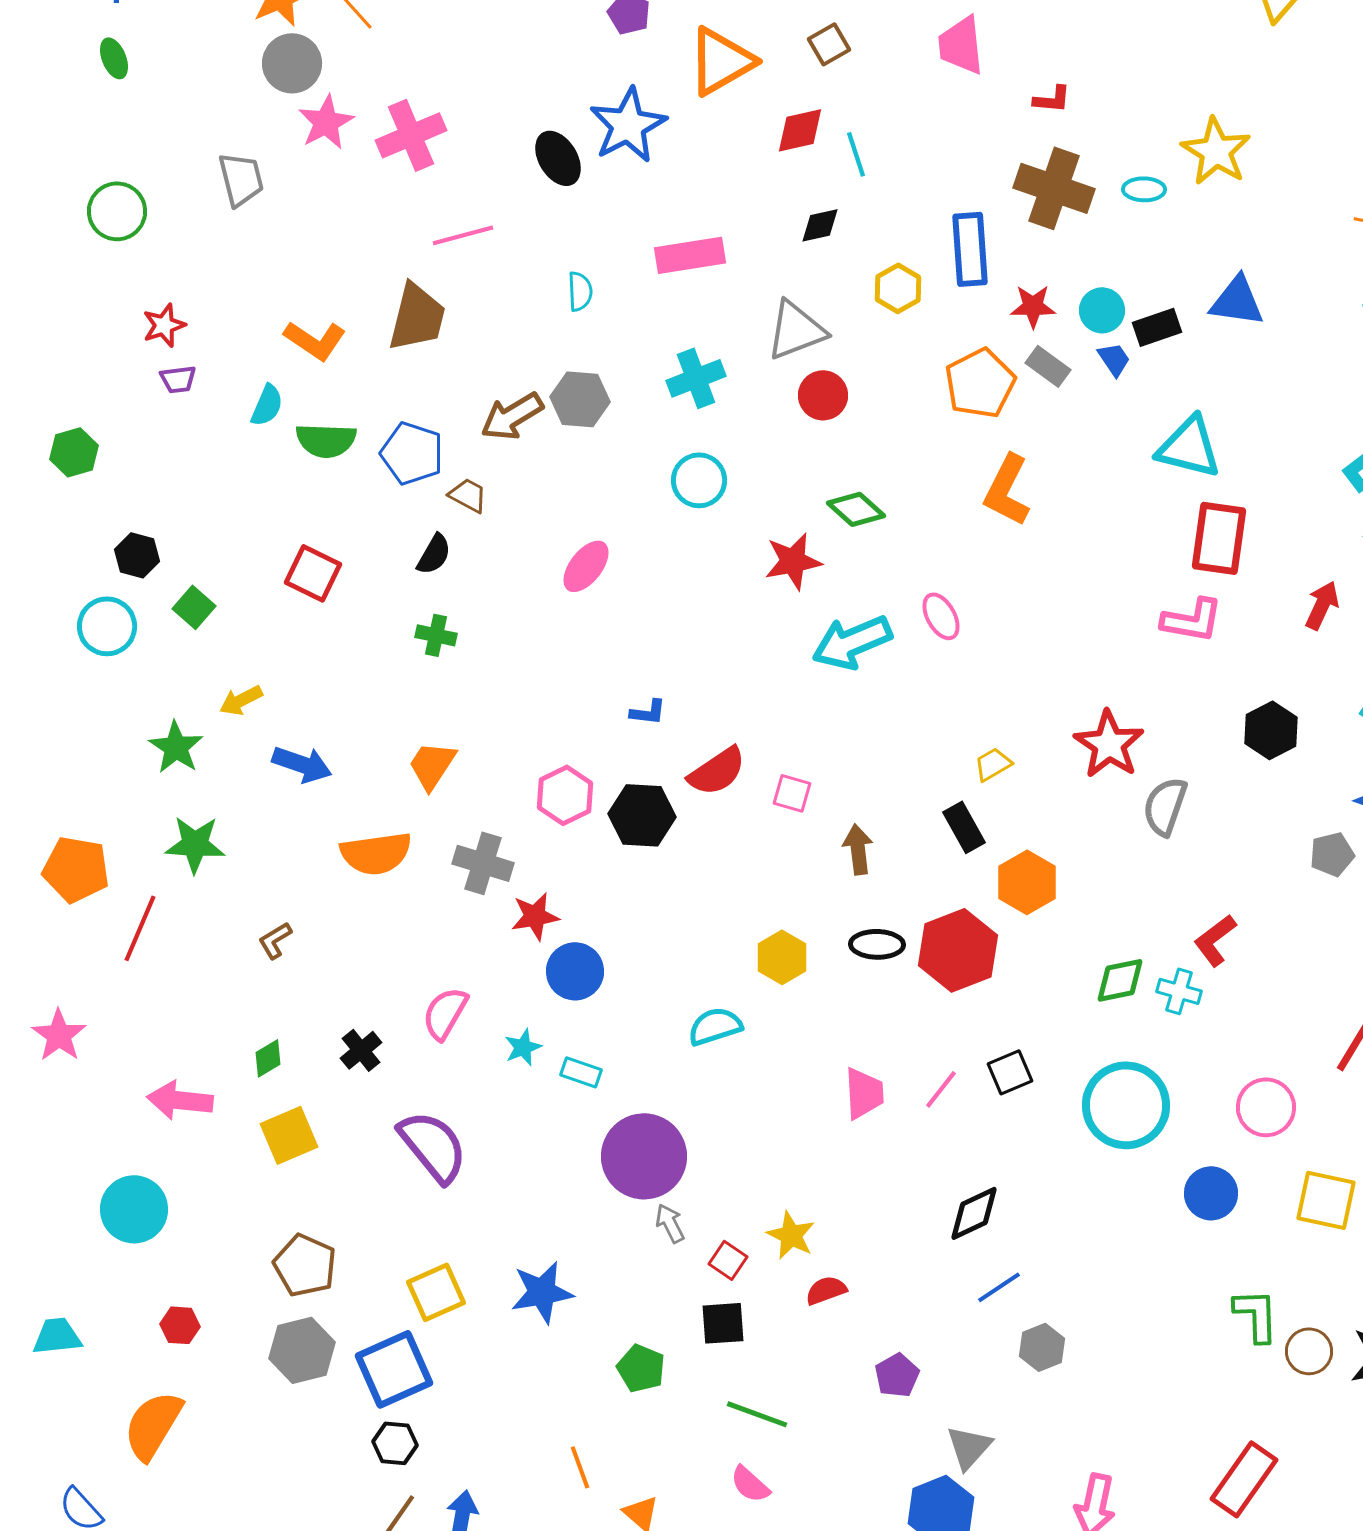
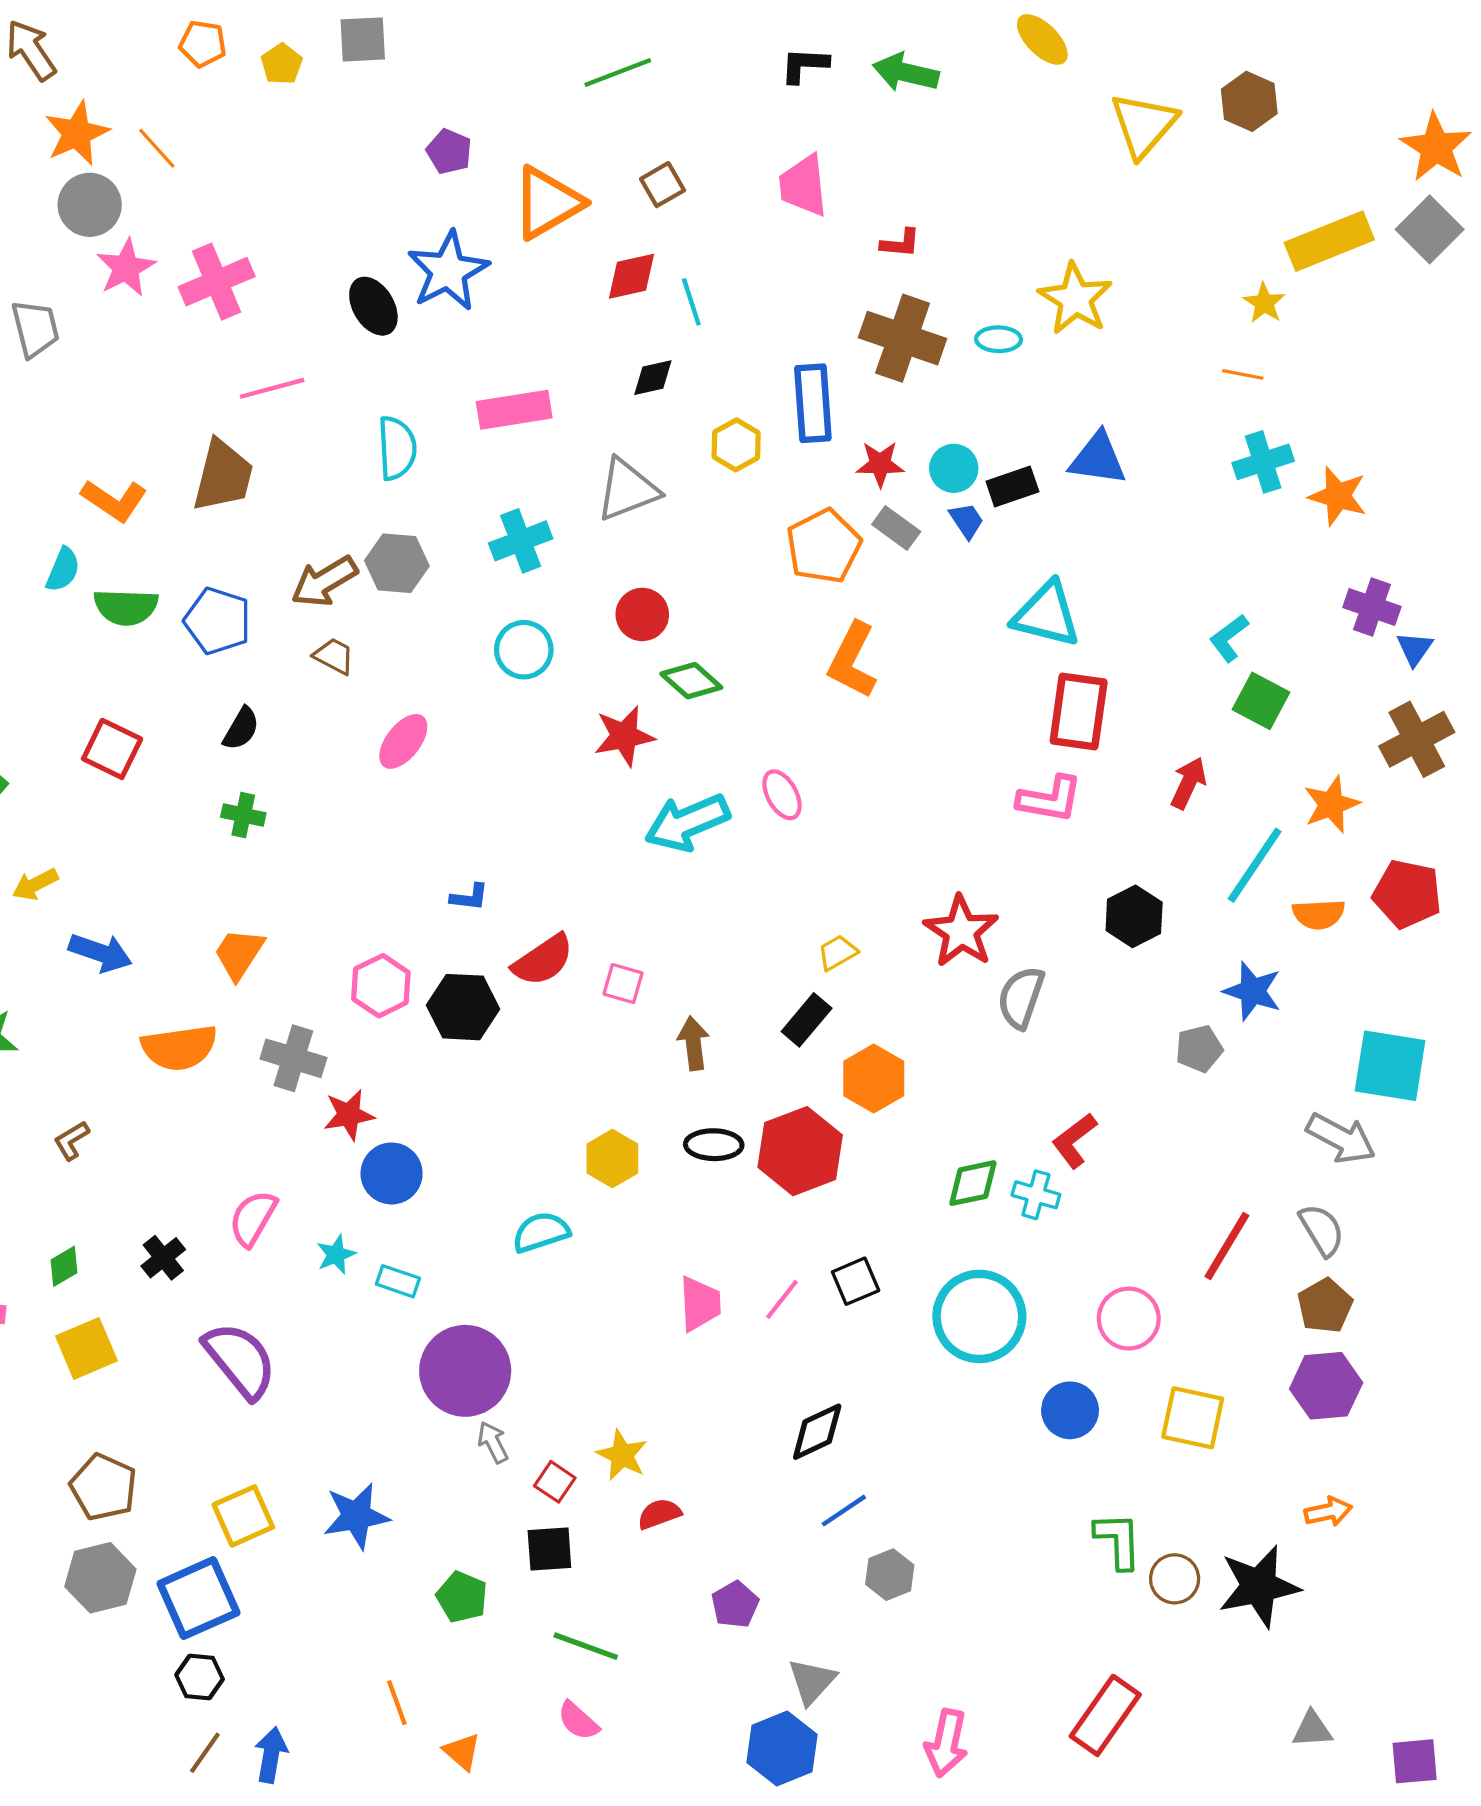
cyan semicircle: (580, 291) -> (397, 448), size x1.5
red circle: (823, 395) -> (642, 614), moved
brown trapezoid: (468, 495) -> (334, 656), moved
black rectangle: (964, 827) -> (807, 1020), turned 69

